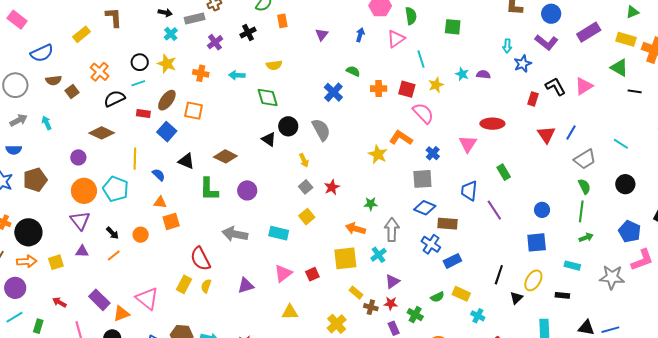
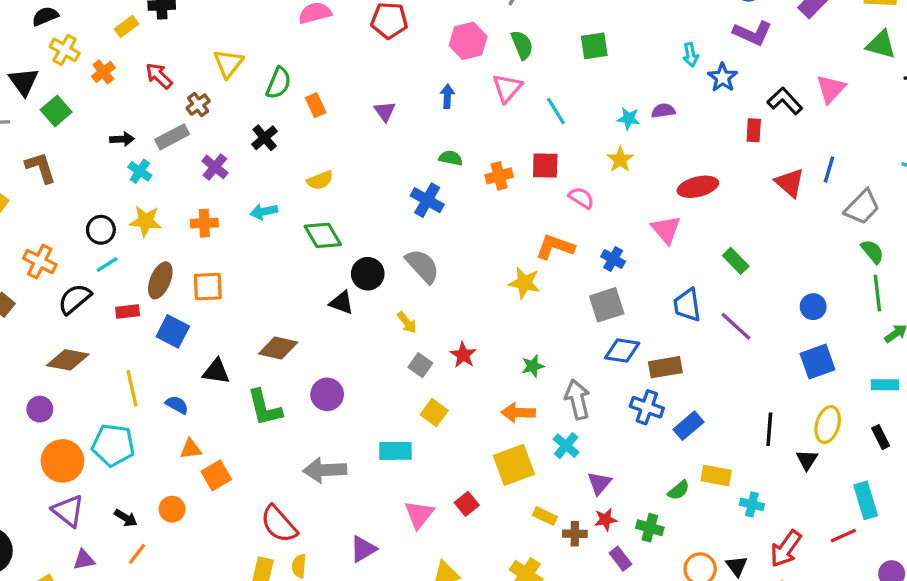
yellow star: (436, 85) -> (620, 159), moved
pink semicircle: (423, 113) -> (581, 198), size x0.7
black rectangle: (562, 295) -> (881, 437), turned 72

